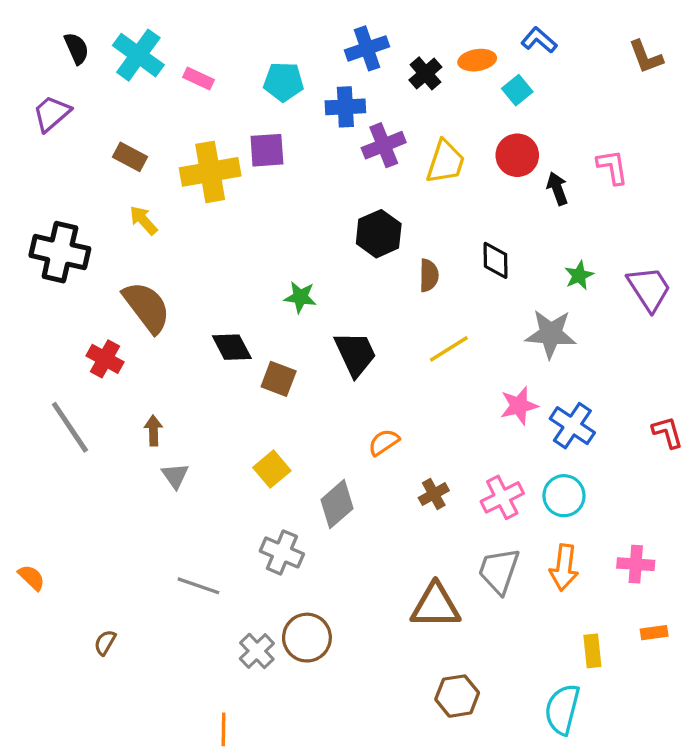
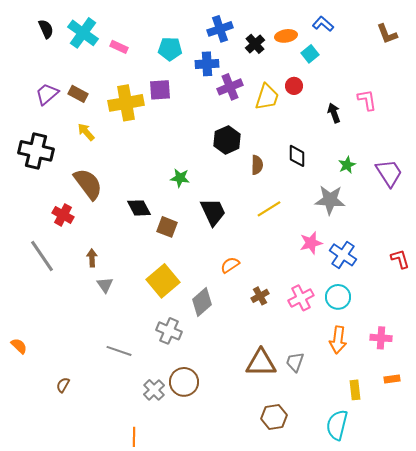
purple trapezoid: (52, 113) -> (47, 94), moved
red circle: (517, 155) -> (294, 86), moved, size x0.7
yellow square: (272, 469) -> (163, 281), size x1.5
gray trapezoid: (499, 571) -> (295, 362), moved, size x0.7

